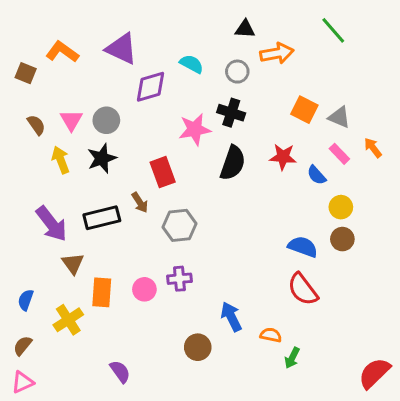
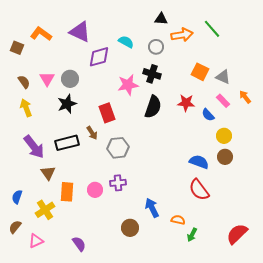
green line: (333, 30) -> (212, 29), moved
yellow arrow: (61, 160) -> (26, 108), moved
red semicircle: (374, 373) -> (237, 234), moved
pink triangle: (23, 382) -> (36, 241), moved

